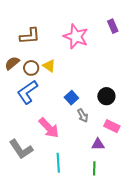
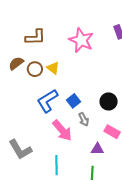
blue L-shape: (27, 92) -> (47, 101), moved
pink arrow: (49, 128) -> (62, 130), moved

